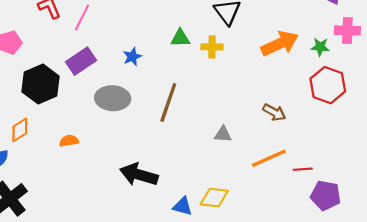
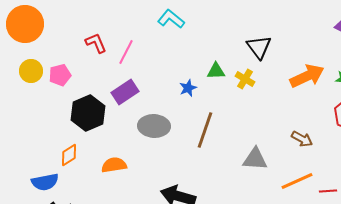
yellow cross: (212, 47) -> (245, 79), turned 30
blue star: (132, 57) -> (188, 88), moved
gray triangle: (223, 134) -> (255, 159), size x1.5
orange semicircle: (69, 141) -> (114, 165), size x1.4

